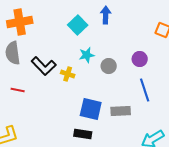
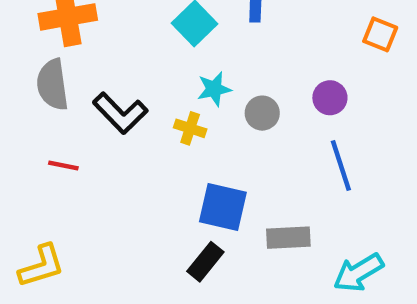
yellow cross: (68, 74) -> (190, 128), moved
gray rectangle: (121, 111) -> (288, 238), moved
black rectangle: (83, 134) -> (205, 262), turned -60

